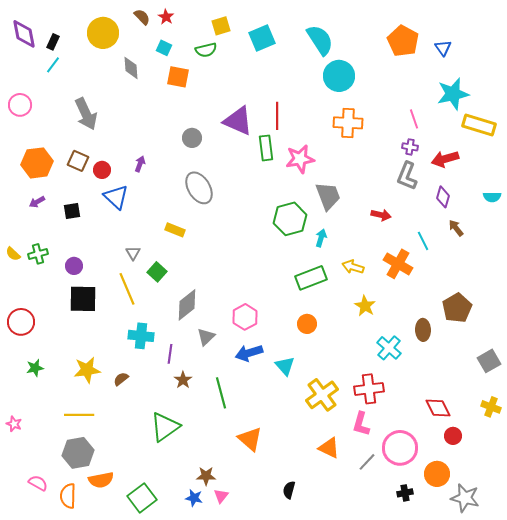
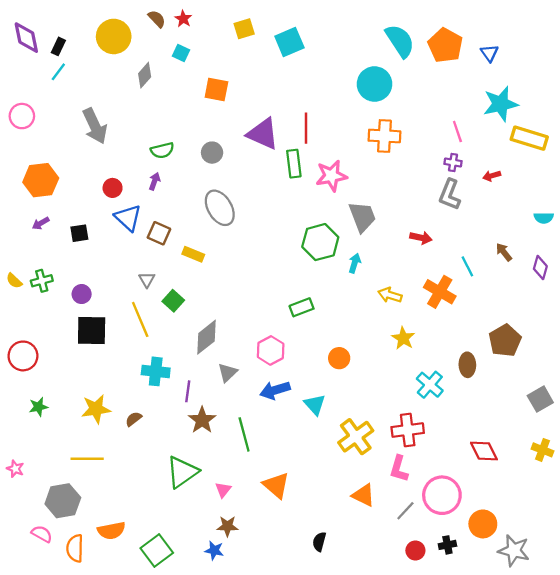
cyan semicircle: (320, 40) -> (400, 41), moved
green semicircle: (206, 50) -> (162, 150), moved
gray diamond: (131, 68) -> (145, 75), turned 45
orange square: (178, 77) -> (216, 90), moved
red arrow: (445, 159) -> (492, 176), size x0.6
brown square: (78, 161) -> (159, 233), moved
purple diamond: (443, 197) -> (540, 268), moved
green rectangle: (311, 278) -> (302, 307), moved, size x0.7
brown star: (183, 380) -> (202, 420), size x1.4
red circle: (453, 436) -> (415, 550), moved
gray hexagon: (78, 453) -> (63, 501), moved
pink triangle: (221, 496) -> (223, 490), moved

